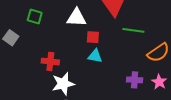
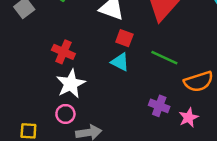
green line: (133, 30) -> (164, 58), moved
white star: (63, 84) -> (71, 84), turned -30

